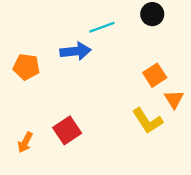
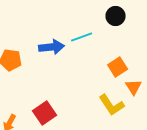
cyan line: (102, 27) -> (82, 37), moved

